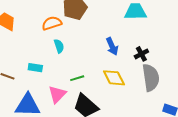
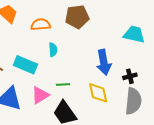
orange semicircle: (52, 23) -> (41, 25), moved
blue arrow: (112, 46) -> (104, 62), size x1.4
cyan rectangle: (35, 68) -> (25, 65), size x1.6

